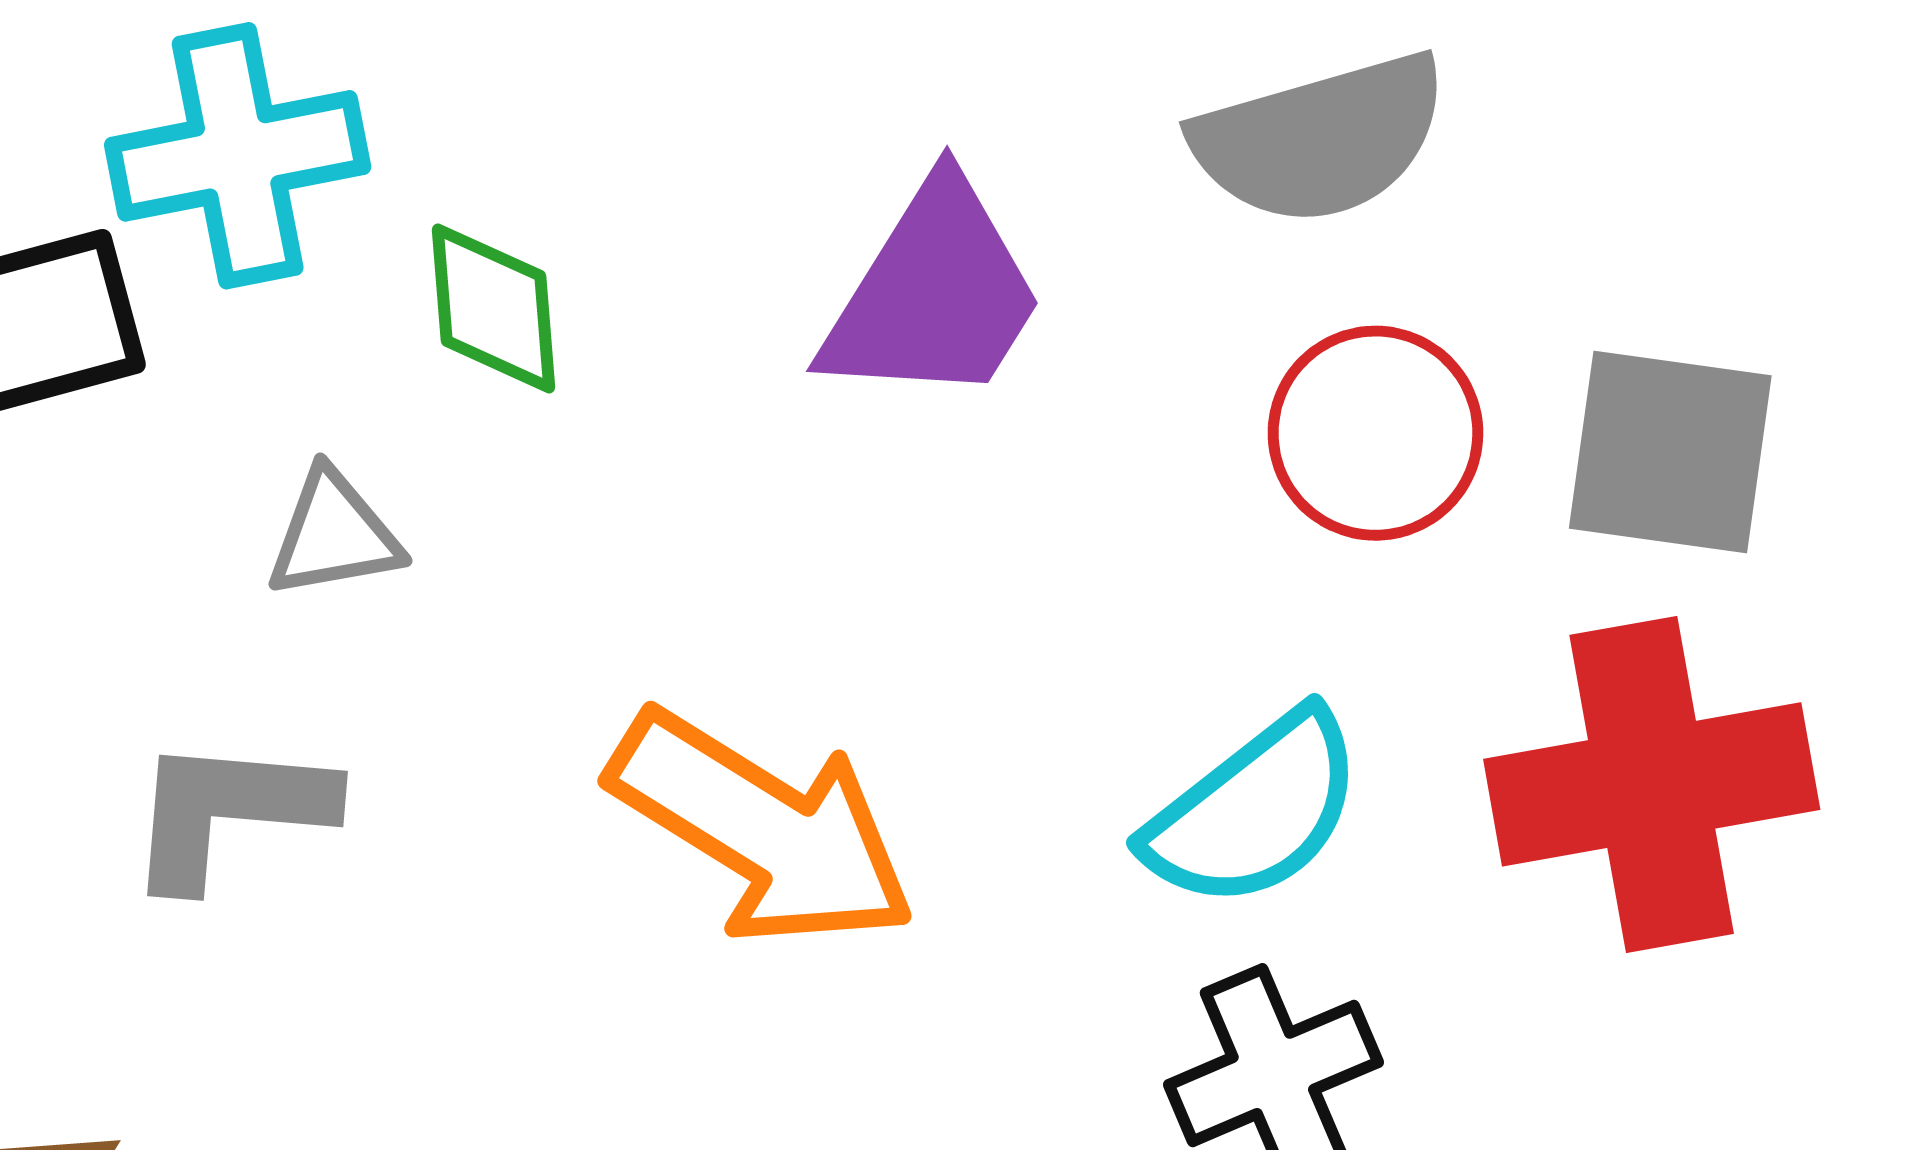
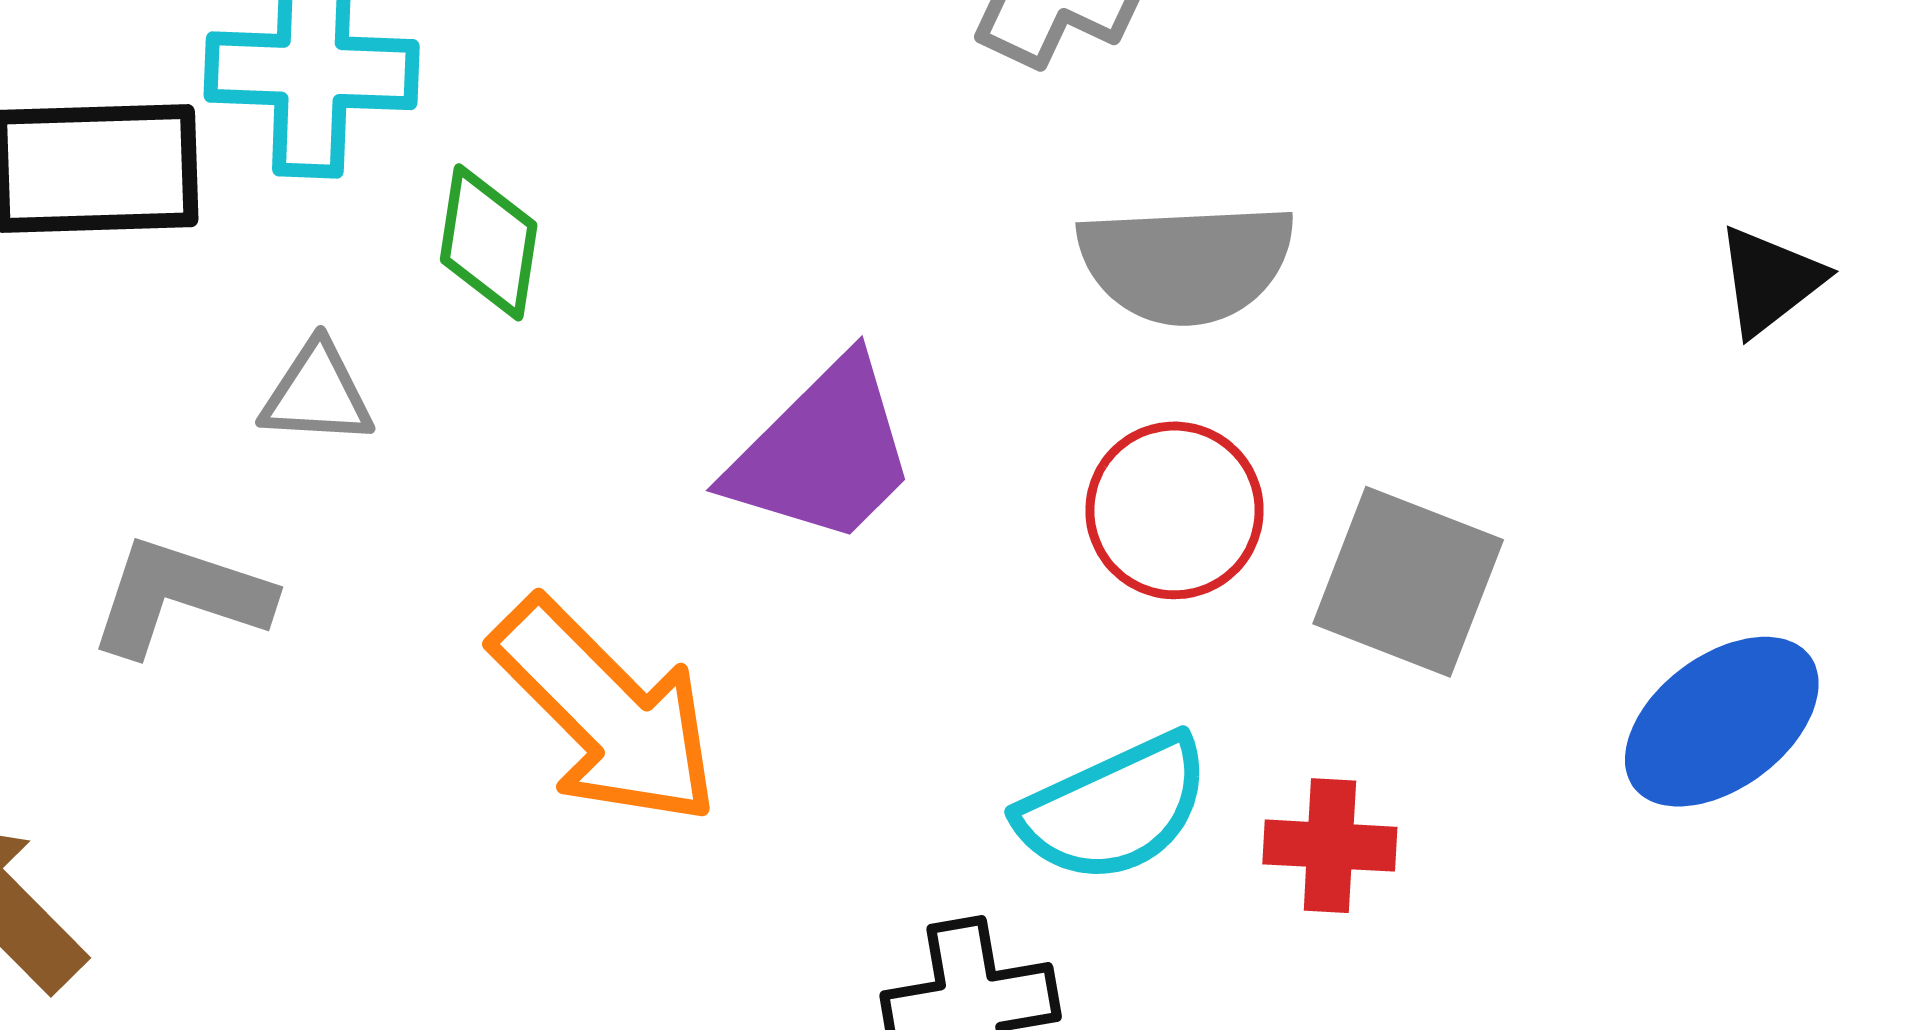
purple trapezoid: (934, 294) -> (823, 453), moved
red cross: (1652, 784) -> (1330, 846), size x0.5
cyan semicircle: (1255, 810) -> (1114, 809), moved

